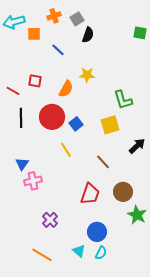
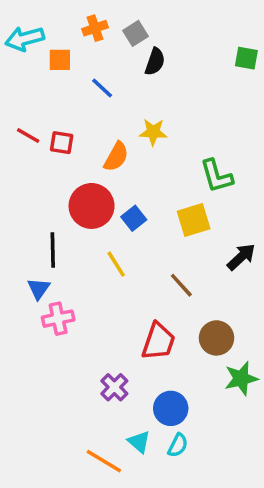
red line: (13, 91) -> (28, 136), moved
black line: (21, 118) -> (53, 250), moved
green star: (137, 215) -> (241, 378), turned 30
purple cross: (50, 220) -> (114, 387), moved
orange line: (42, 255) -> (104, 461), moved

